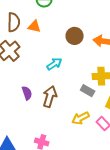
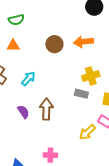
cyan arrow: (54, 64) -> (28, 79), moved
yellow arrow: (81, 118) -> (87, 132), moved

